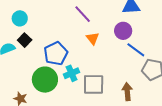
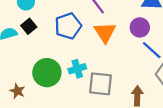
orange triangle: (93, 38) -> (105, 32), size x1.5
blue pentagon: (56, 54) -> (68, 26), moved

